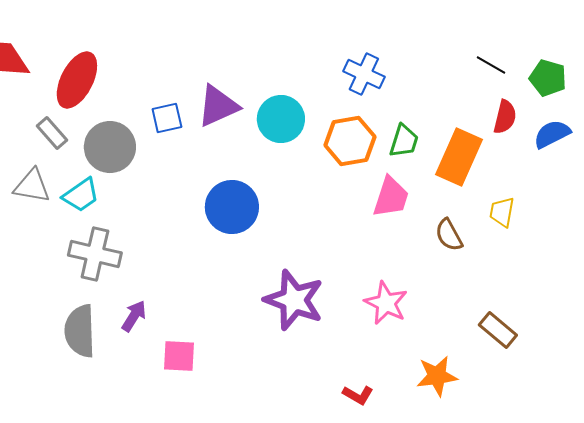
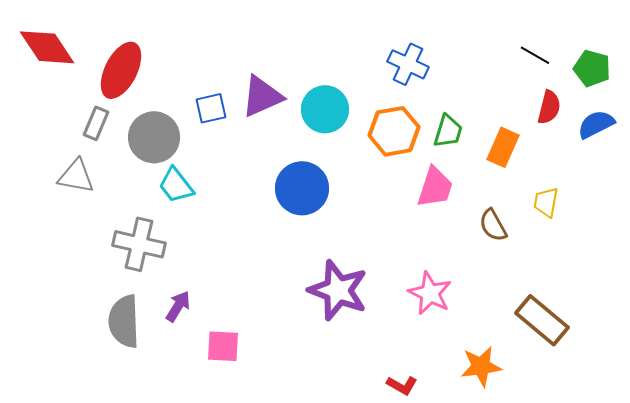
gray rectangle: (52, 133) -> (96, 123), turned 64
orange rectangle: (459, 157) -> (503, 147), size x0.7
cyan trapezoid: (81, 195) -> (176, 185), moved, turned 87
blue circle: (232, 207) -> (302, 188), moved
brown rectangle: (498, 330) -> (542, 320), size x1.4

